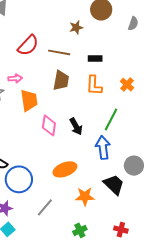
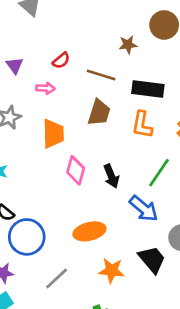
red semicircle: (28, 45) -> (61, 61), size x0.6
black rectangle: (95, 58) -> (148, 89), size x1.6
pink arrow: (15, 78) -> (46, 88), moved
blue arrow: (103, 148) -> (144, 209), turned 130

